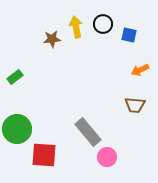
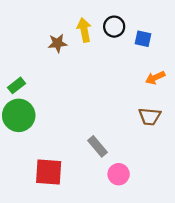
green circle: (17, 129) -> (19, 115), moved
gray rectangle: (88, 132) -> (97, 146), size x0.7

